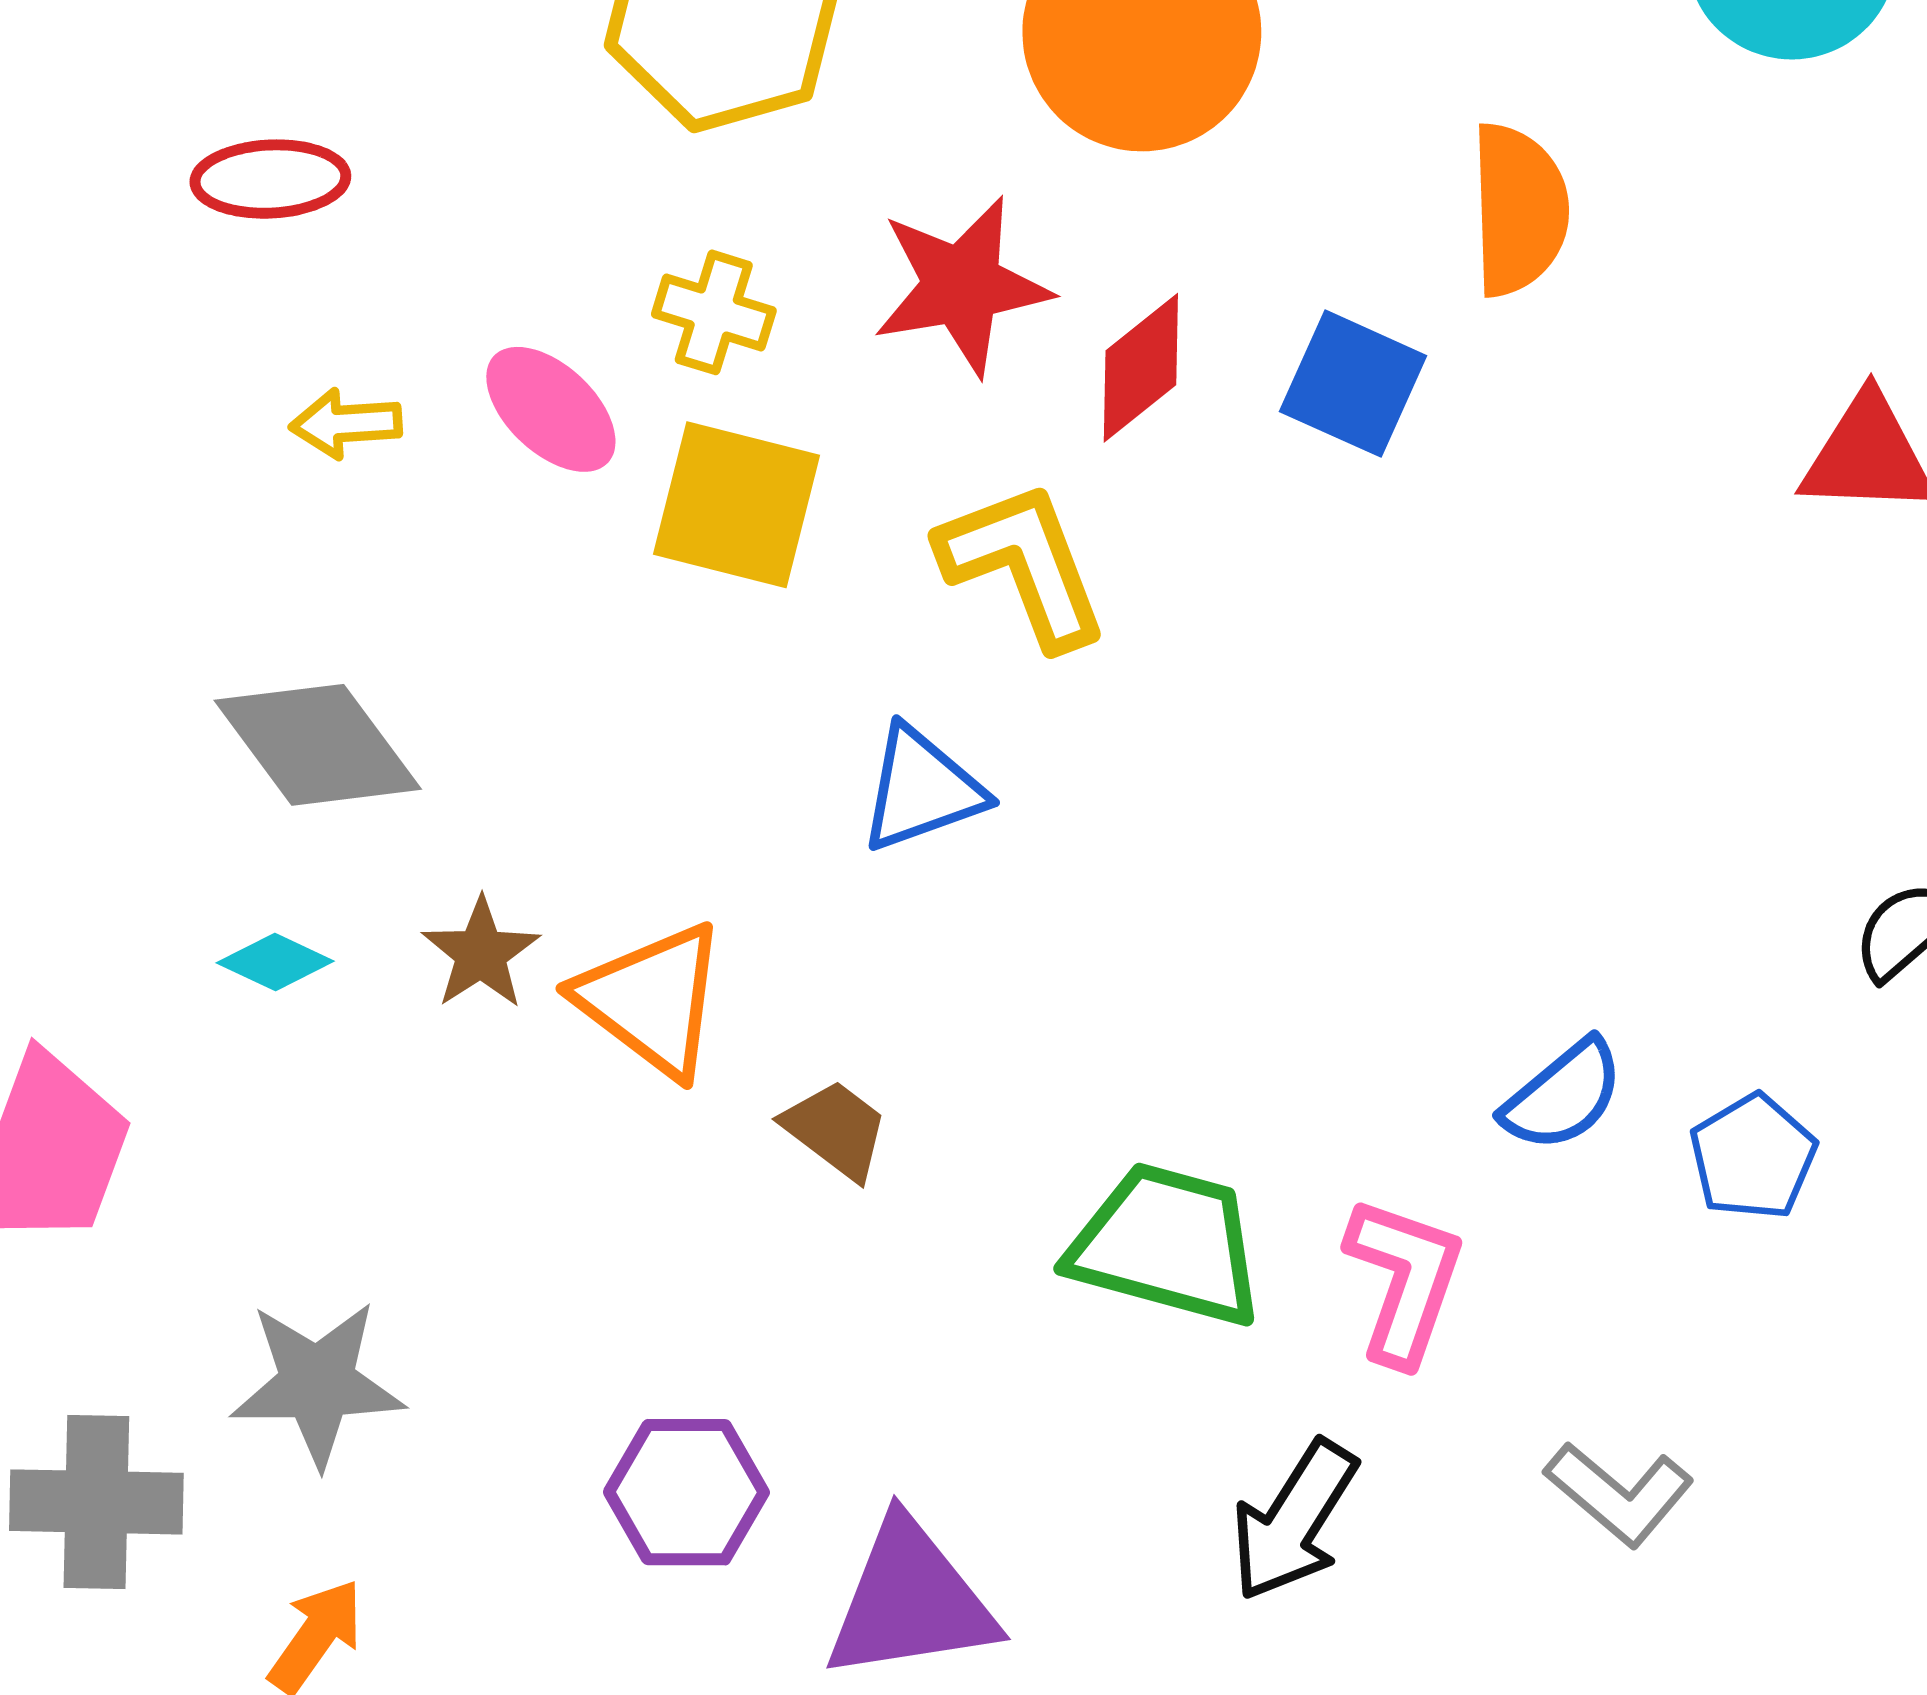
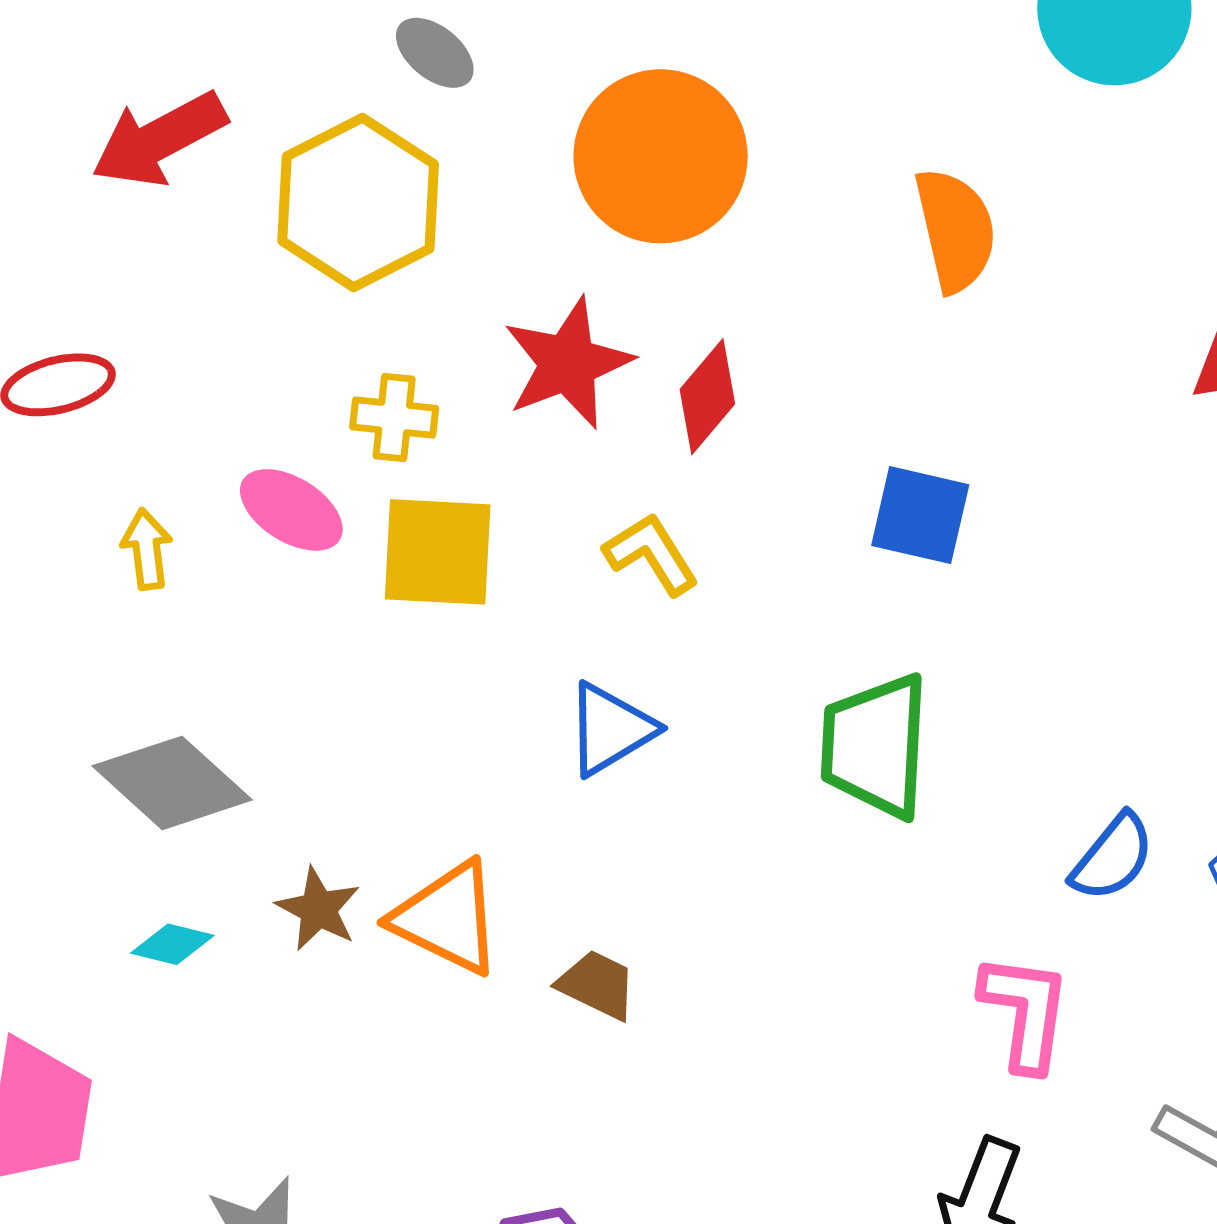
blue square: (1353, 384) -> (920, 515), moved
yellow arrow: (346, 424) -> (147, 549), turned 98
yellow L-shape: (1023, 564) -> (651, 554), size x0.7
green trapezoid: (1167, 1245) -> (875, 746), moved, turned -91

